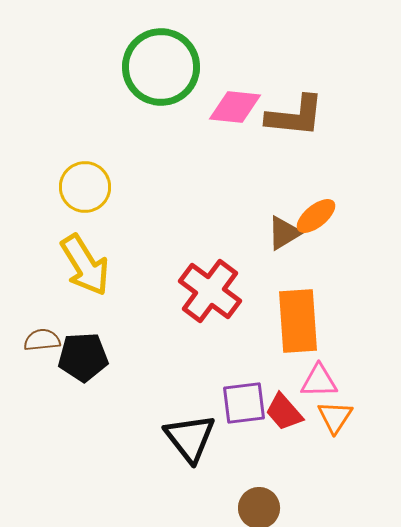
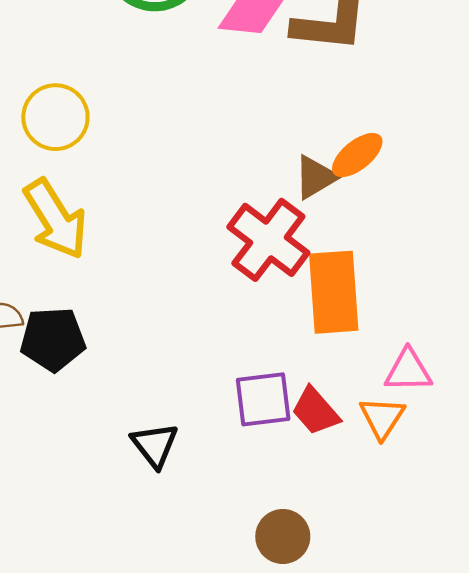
red cross: (210, 291) -> (268, 240), moved
pink triangle: (319, 381) -> (408, 371), moved
black triangle: (190, 438) -> (155, 445), moved, size x0.7

